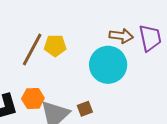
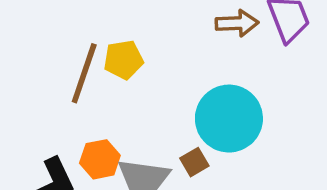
cyan circle: (108, 65) -> (229, 119), moved

